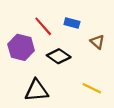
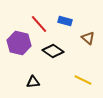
black triangle: (37, 91) -> (33, 82), size x0.6

